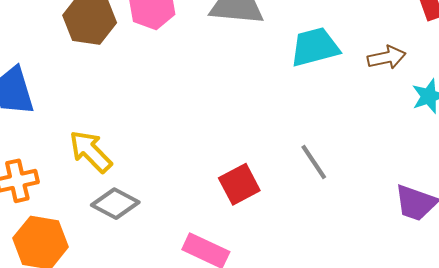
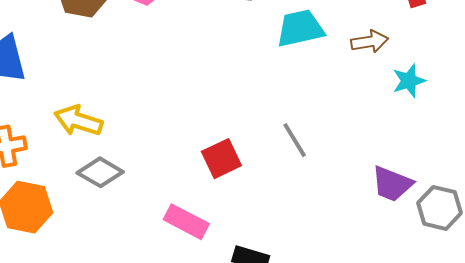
yellow arrow: (91, 151) -> (78, 121), turned -30

